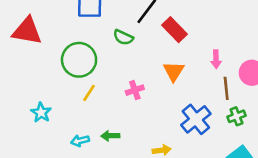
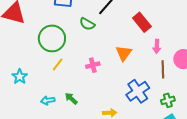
red rectangle: (175, 30) -> (142, 22), moved
green cross: (236, 116) -> (168, 100), moved
green arrow: (110, 136) -> (71, 99), turned 40

